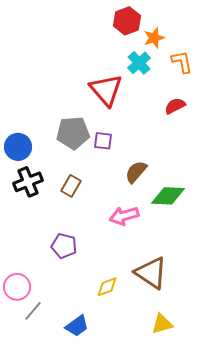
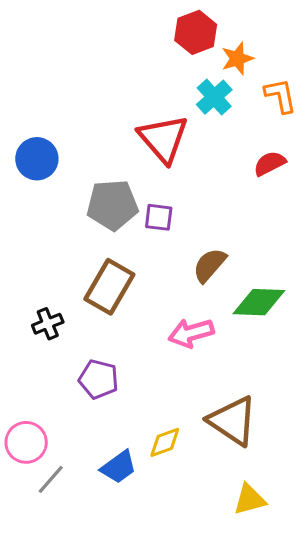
blue circle: (18, 147) -> (37, 159), moved
black cross: (28, 182) -> (48, 324), moved, size x0.7
brown rectangle: (71, 186) -> (109, 287), size x1.6
blue trapezoid: (77, 326) -> (119, 467), moved

